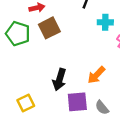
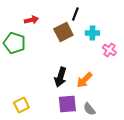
brown square: (49, 28) -> (63, 32), moved
black arrow: (59, 79) -> (60, 77), moved

